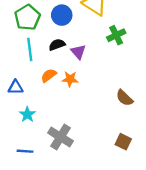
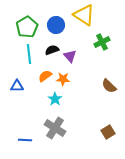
brown semicircle: (124, 98) -> (109, 86), moved
cyan star: (27, 114) -> (55, 99), moved
brown square: (123, 142) -> (108, 132), turned 32

